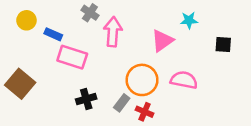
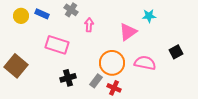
pink arrow: (113, 32) -> (89, 25), size x0.6
blue rectangle: (53, 34) -> (42, 14), moved
black square: (223, 44) -> (176, 52), moved, turned -32

